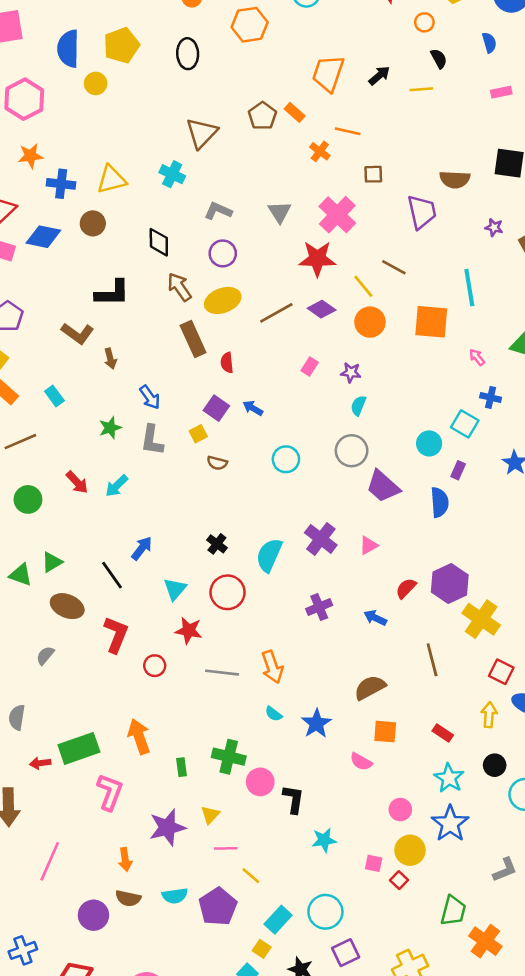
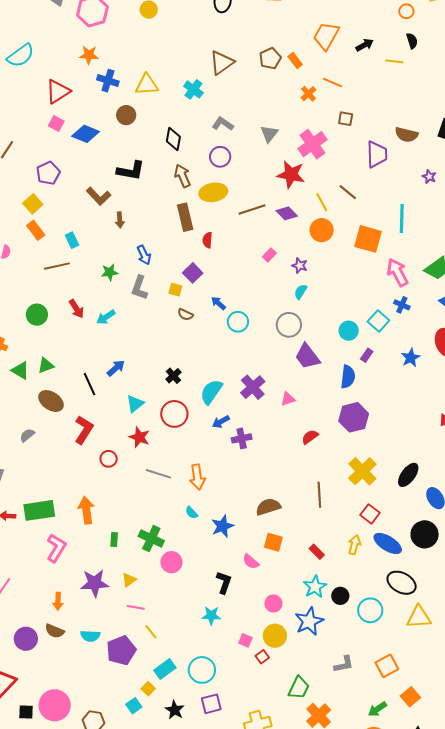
blue diamond: (43, 237) -> (86, 134), moved
pink arrow: (477, 357) -> (397, 272), size x2.0
blue arrow: (253, 408) -> (218, 303), moved
yellow square: (198, 434) -> (175, 290), turned 32
brown line: (20, 442) -> (57, 266), moved
purple hexagon: (450, 583) -> (354, 417), moved
blue arrow: (375, 618) -> (221, 422), moved, turned -66
black circle: (495, 765) -> (340, 596), moved
black L-shape: (293, 799) -> (224, 582), moved

